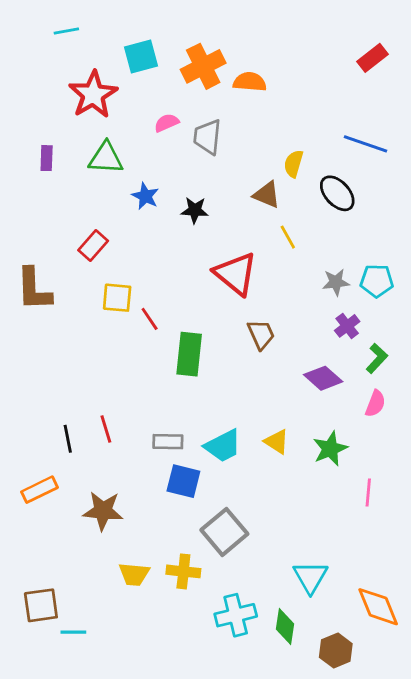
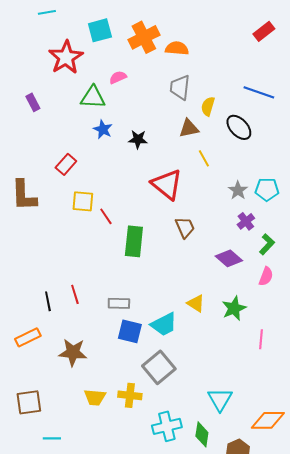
gray trapezoid: (207, 137) -> (180, 87), moved
purple rectangle: (47, 158) -> (33, 102), turned -30
green triangle: (106, 158) -> (93, 97), moved
brown triangle: (267, 195) -> (189, 128), turned -35
gray star: (336, 282) -> (238, 190), turned -30
cyan trapezoid: (223, 446) -> (164, 324), moved
brown square: (41, 605) -> (29, 402), moved
orange diamond: (378, 607) -> (268, 420), turned -68

